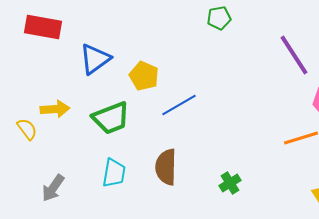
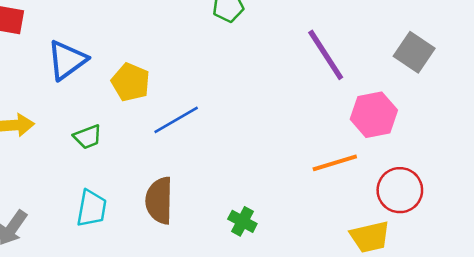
green trapezoid: (111, 118) -> (88, 137), size x0.6
green cross: (230, 183) -> (242, 221), turned -30

